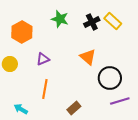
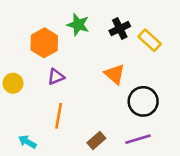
yellow rectangle: (113, 21) -> (150, 40), moved
orange hexagon: (22, 32) -> (44, 43), moved
purple line: (120, 101) -> (138, 139), moved

